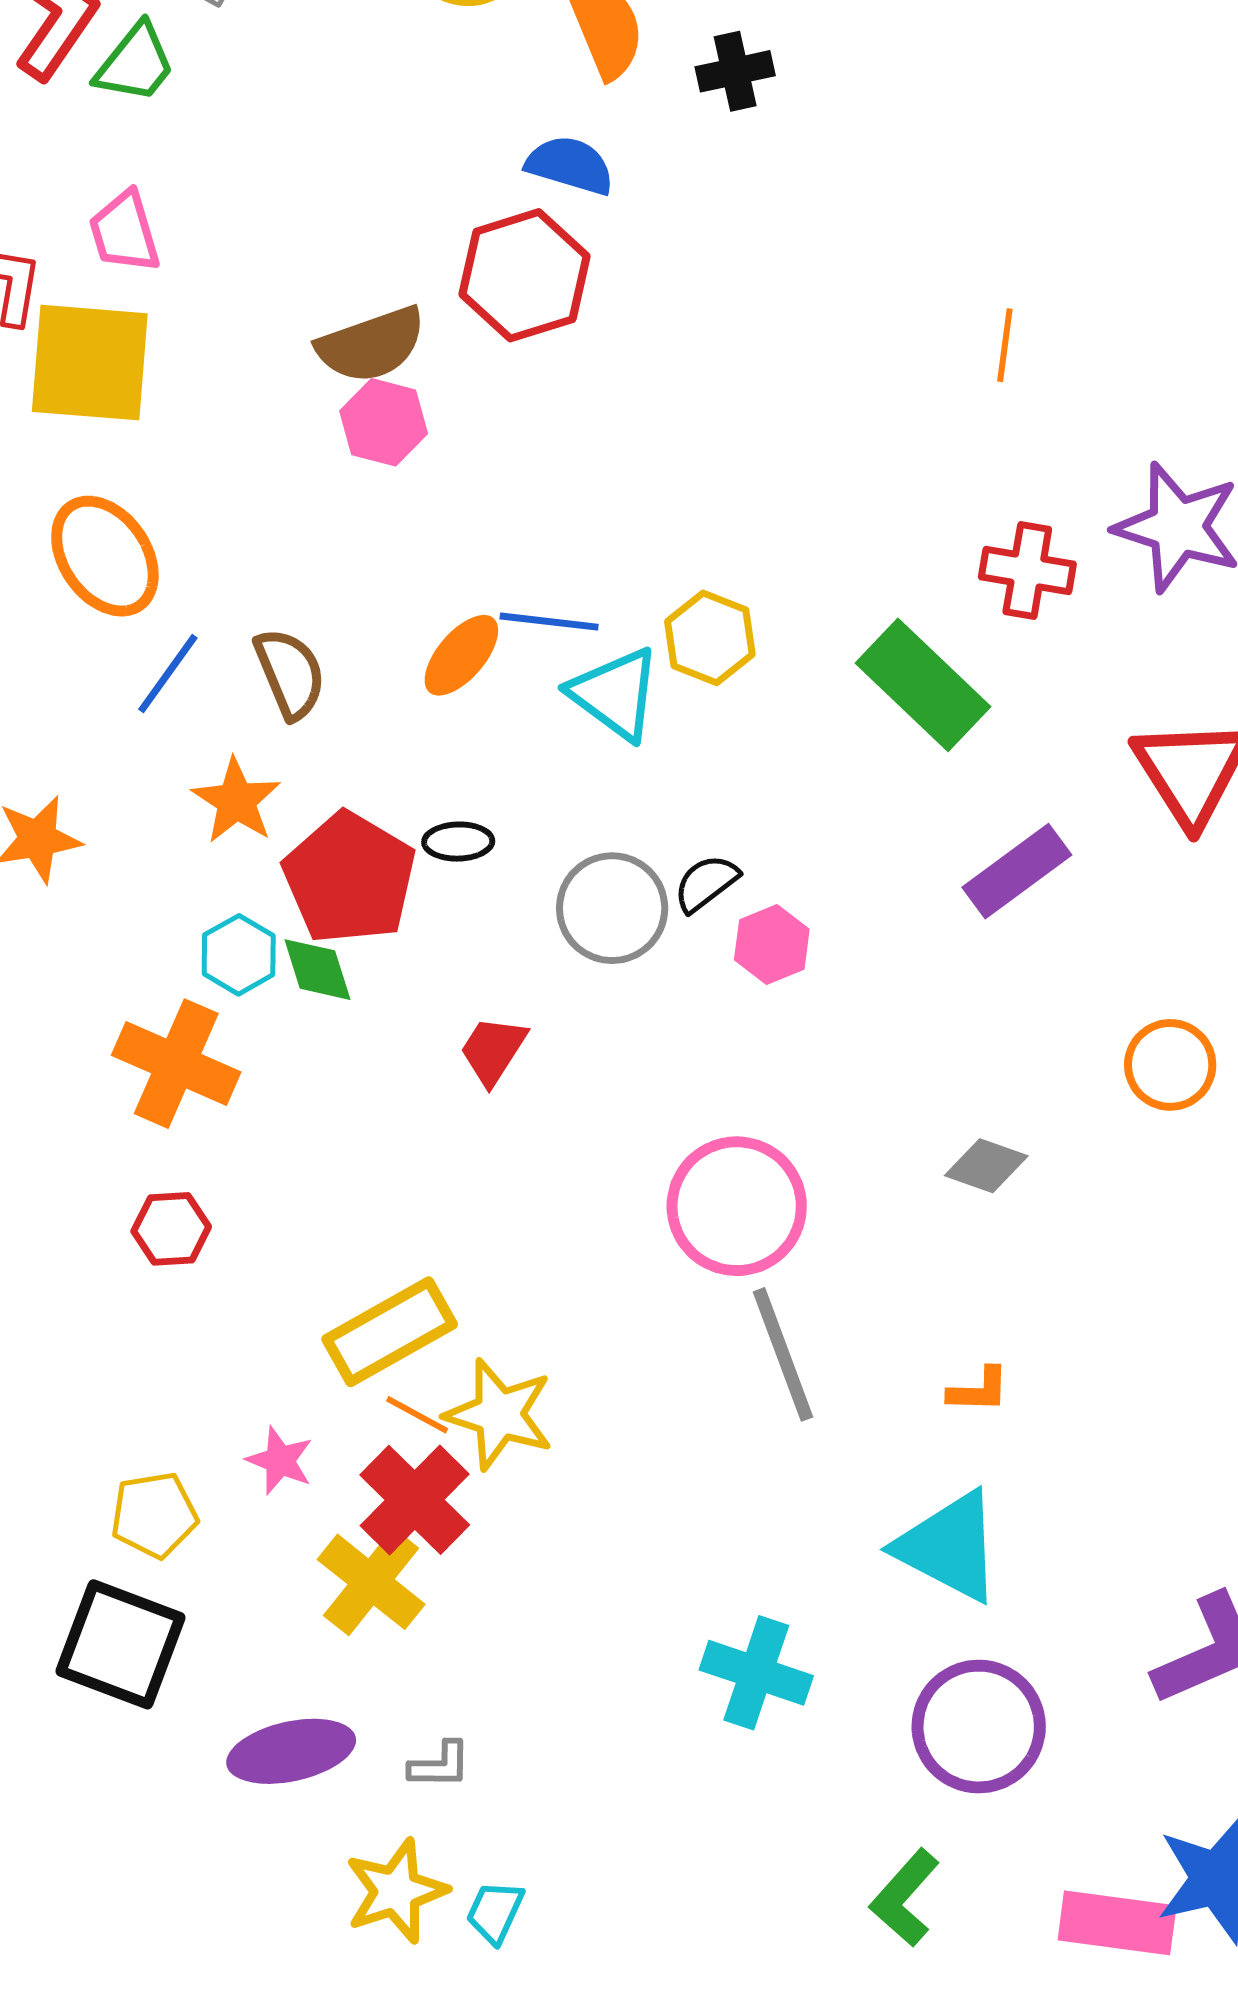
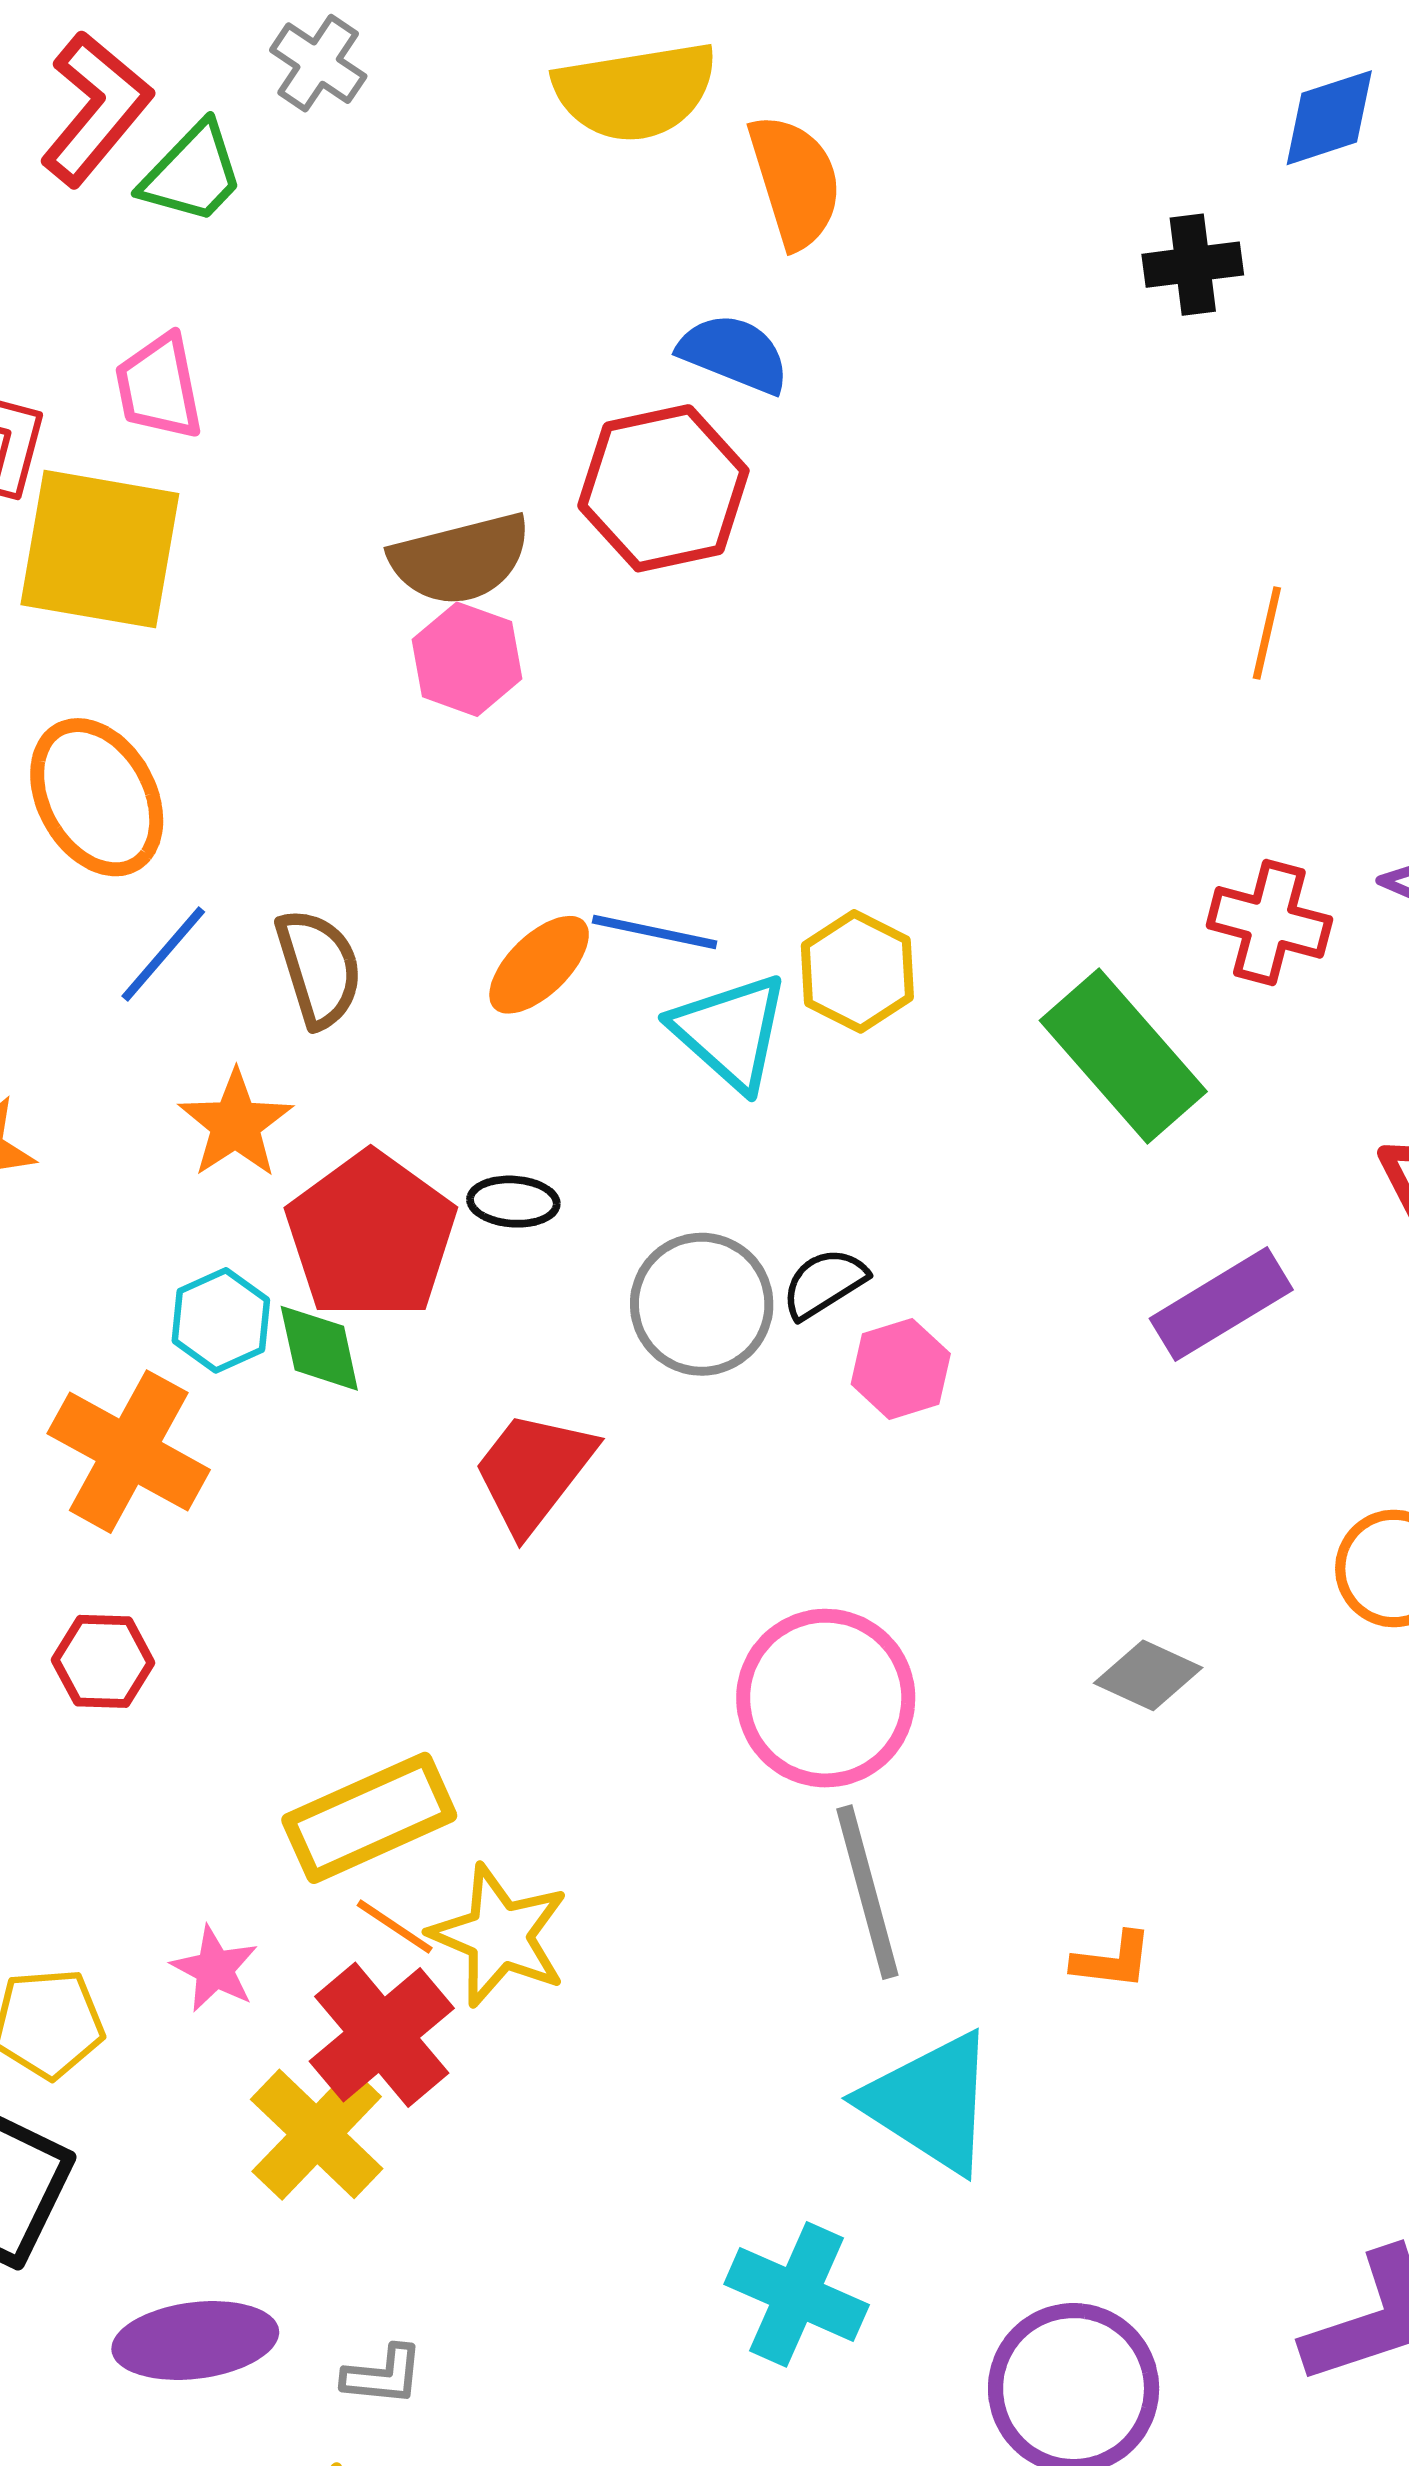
black cross: (735, 71) -> (1193, 265), moved
red trapezoid: (493, 1050) -> (533, 1471), size x1.4
cyan triangle: (949, 1547) -> (930, 2103), moved

